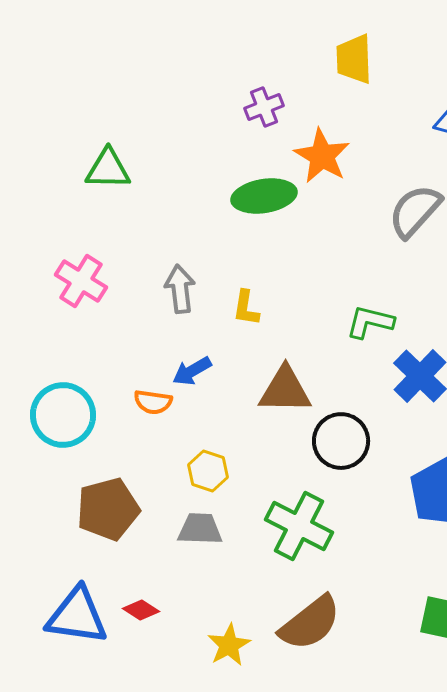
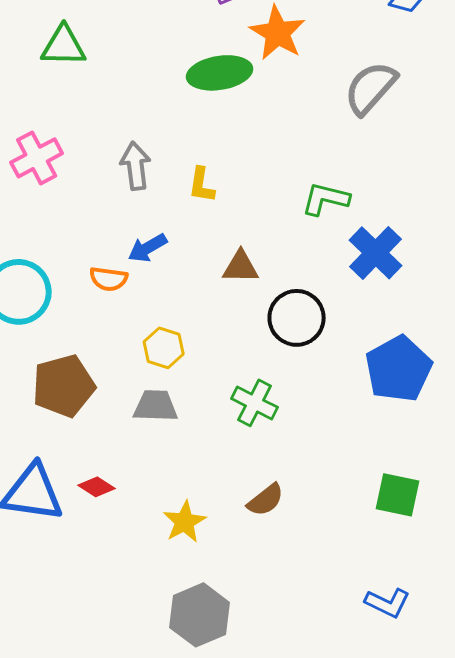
pink cross: (81, 281) -> (37, 158), turned 30
brown triangle: (285, 390) -> (241, 267), size x0.7
green cross: (299, 526) -> (255, 403), size x0.7
brown semicircle: (310, 623) -> (266, 500), size x0.6

